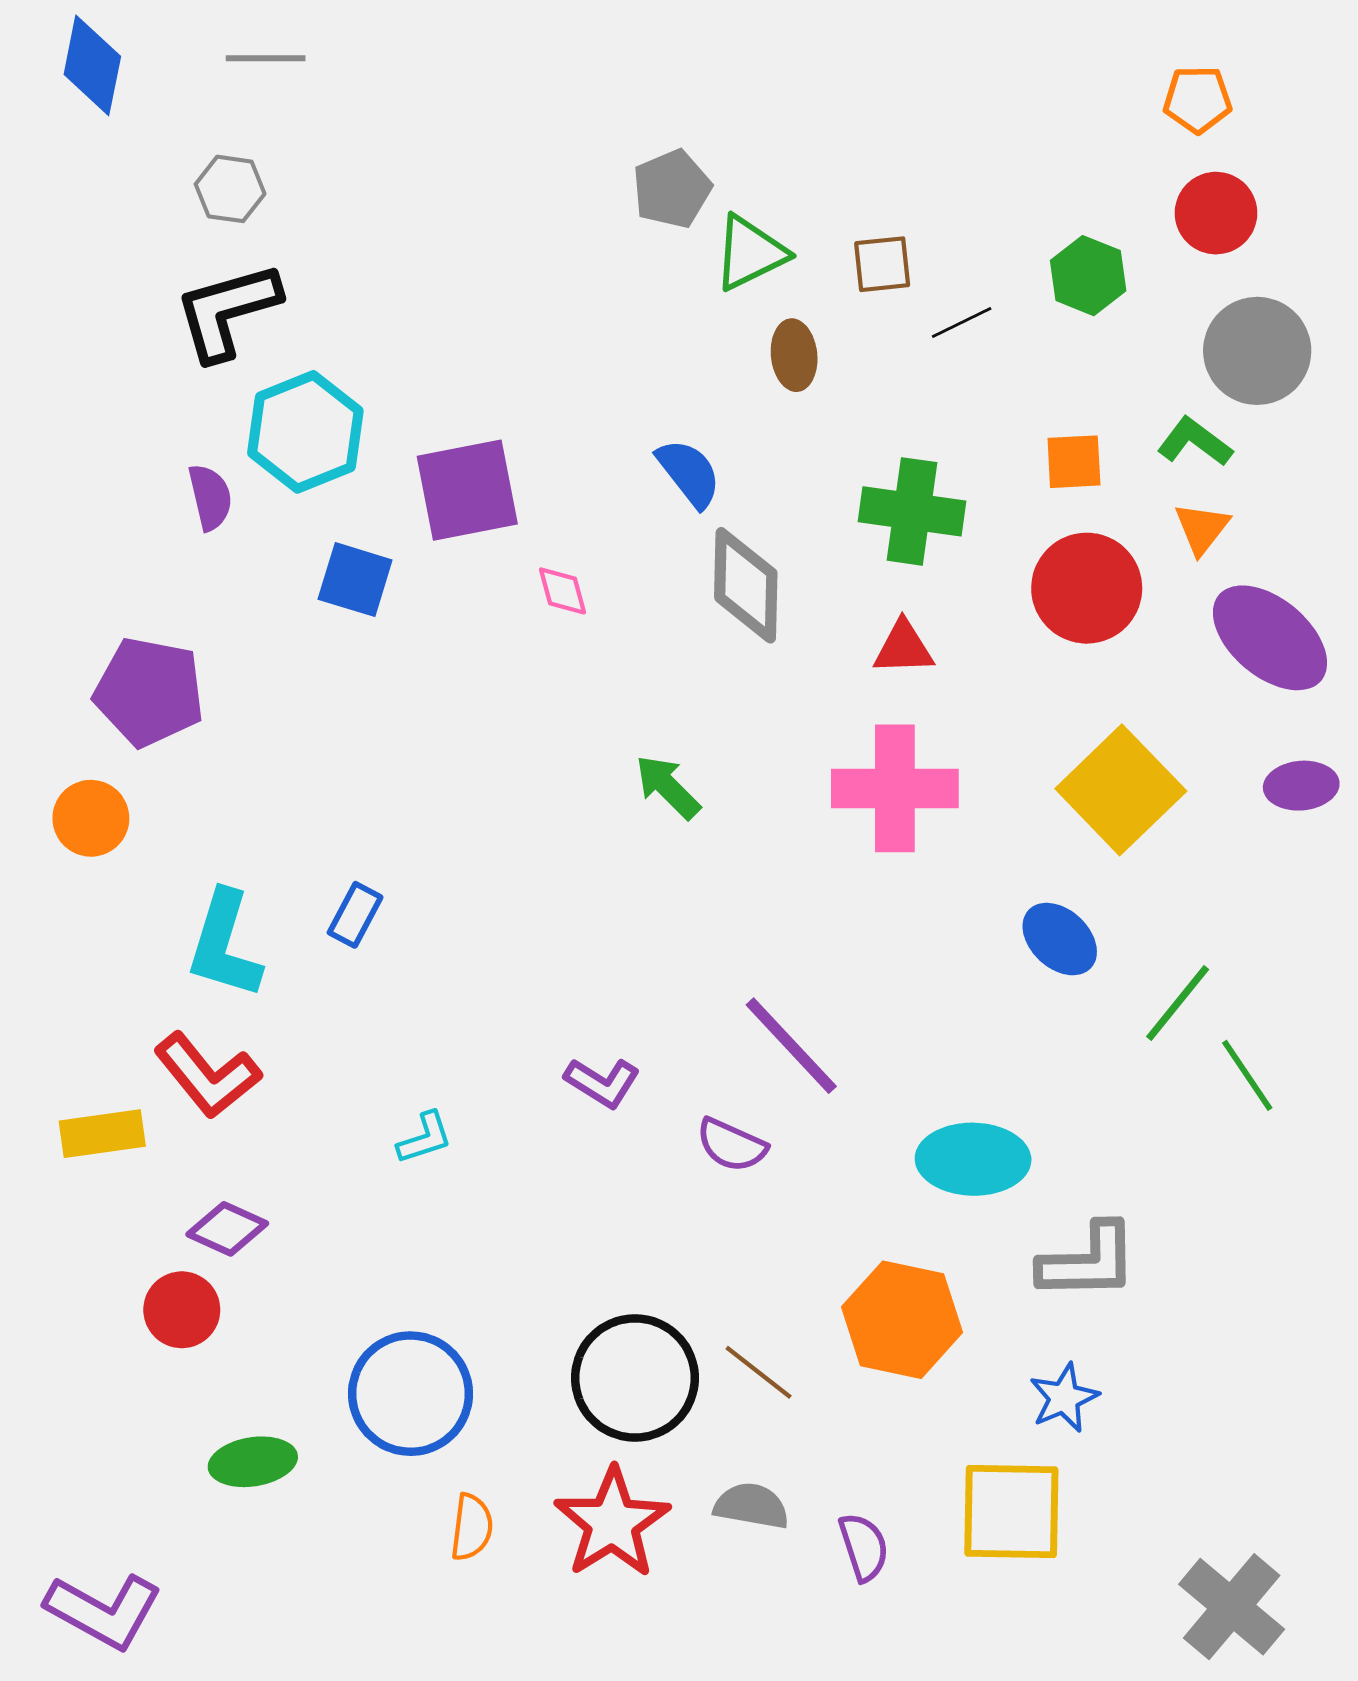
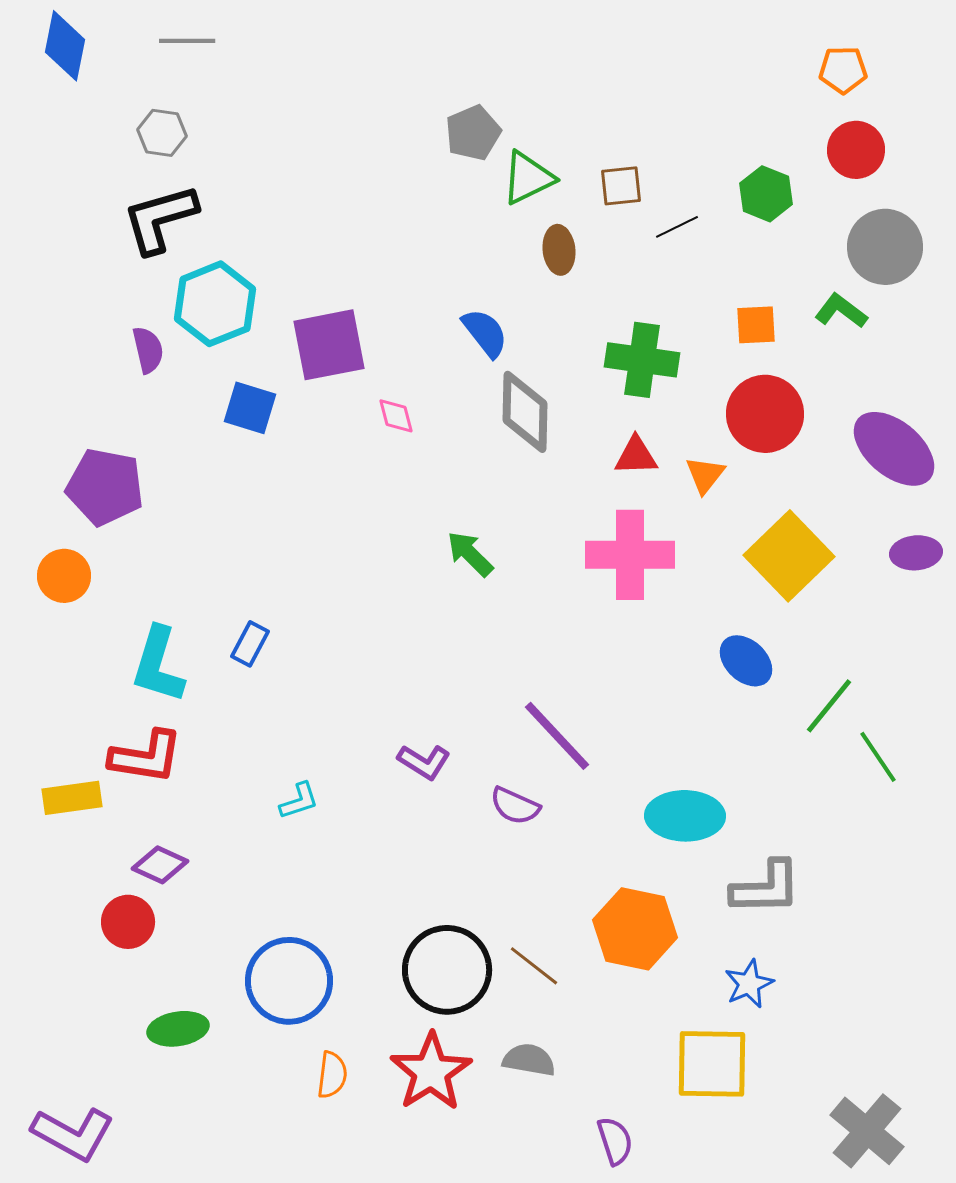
orange triangle: (1202, 528) -> (705, 475), moved
red L-shape: (207, 1075) -> (146, 757), turned -42
purple semicircle: (864, 1547) -> (615, 1141), moved

